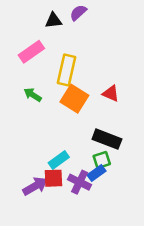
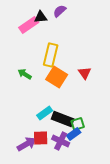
pink rectangle: (31, 52) -> (29, 25), moved
red triangle: (111, 93) -> (85, 73), turned 32
black rectangle: (107, 139) -> (63, 119), moved
cyan rectangle: (59, 160) -> (45, 113), moved

